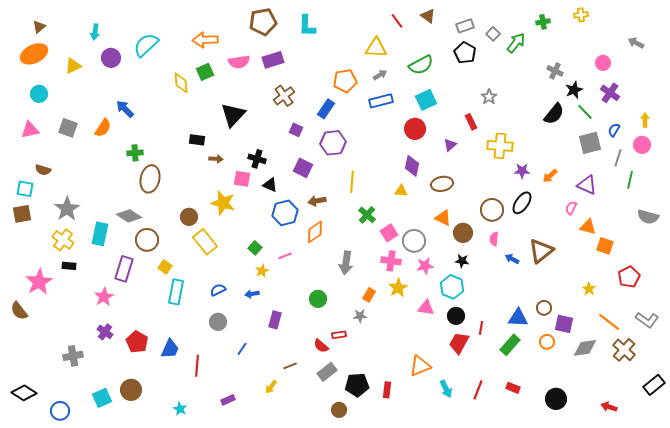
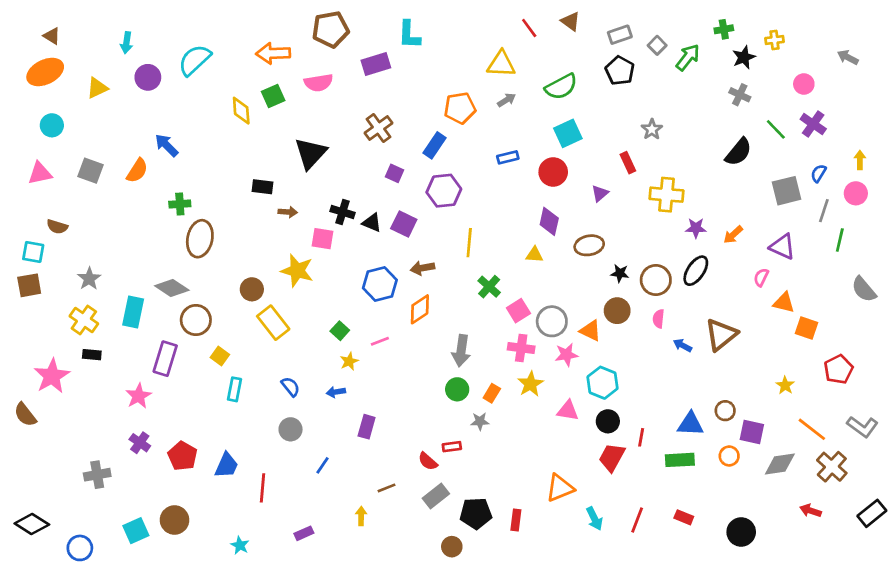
yellow cross: (581, 15) -> (774, 40), moved
brown pentagon: (263, 22) -> (331, 29), moved
brown triangle: (39, 27) -> (52, 36), turned -48
purple rectangle: (273, 60) -> (376, 64), moved
black star: (574, 90) -> (744, 57), moved
blue rectangle: (381, 101) -> (508, 157), moved, size x0.7
green line: (585, 112) -> (776, 129), moved
black triangle: (270, 185) -> (372, 223), moved
gray star: (67, 209) -> (89, 279), size x0.7
gray semicircle: (648, 217) -> (864, 289), turned 35
orange triangle: (443, 218) -> (590, 331), moved
black star: (462, 261) -> (620, 273), moved
blue semicircle: (218, 290) -> (291, 387), turned 77
cyan rectangle: (176, 292) -> (235, 389), size x0.7
green circle: (318, 299) -> (457, 389), moved
green rectangle: (510, 345) -> (680, 460), turned 45
yellow arrow: (271, 387) -> (361, 516), turned 144
red arrow: (609, 407) -> (810, 511), moved

